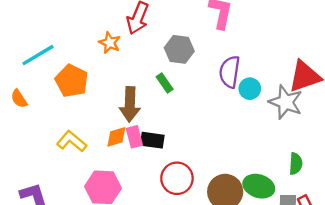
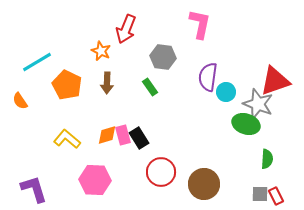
brown arrow: (130, 104) -> (107, 83), moved, size x0.7
black rectangle: (152, 140) -> (139, 138), turned 50
green ellipse: (259, 186) -> (246, 124), moved

